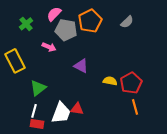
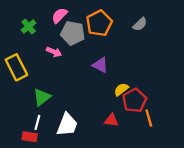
purple triangle: (81, 66) -> (100, 65), moved
yellow semicircle: (110, 81) -> (121, 89), turned -48
red pentagon: (131, 83) -> (134, 100), moved
red triangle: (77, 109) -> (111, 120), moved
red rectangle: (37, 124) -> (30, 137), moved

